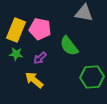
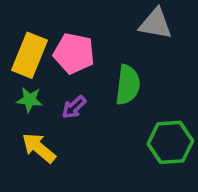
green semicircle: (69, 46) -> (128, 85), turned -135
yellow arrow: (34, 80) -> (39, 148), moved

